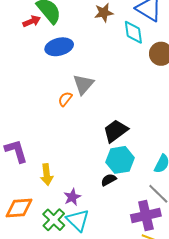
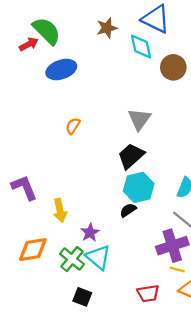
gray triangle: (83, 84) -> (139, 119), moved

